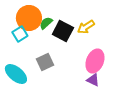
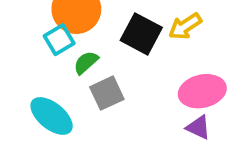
green semicircle: (46, 23) -> (86, 63), moved
pink ellipse: (95, 61) -> (202, 91), turned 55

